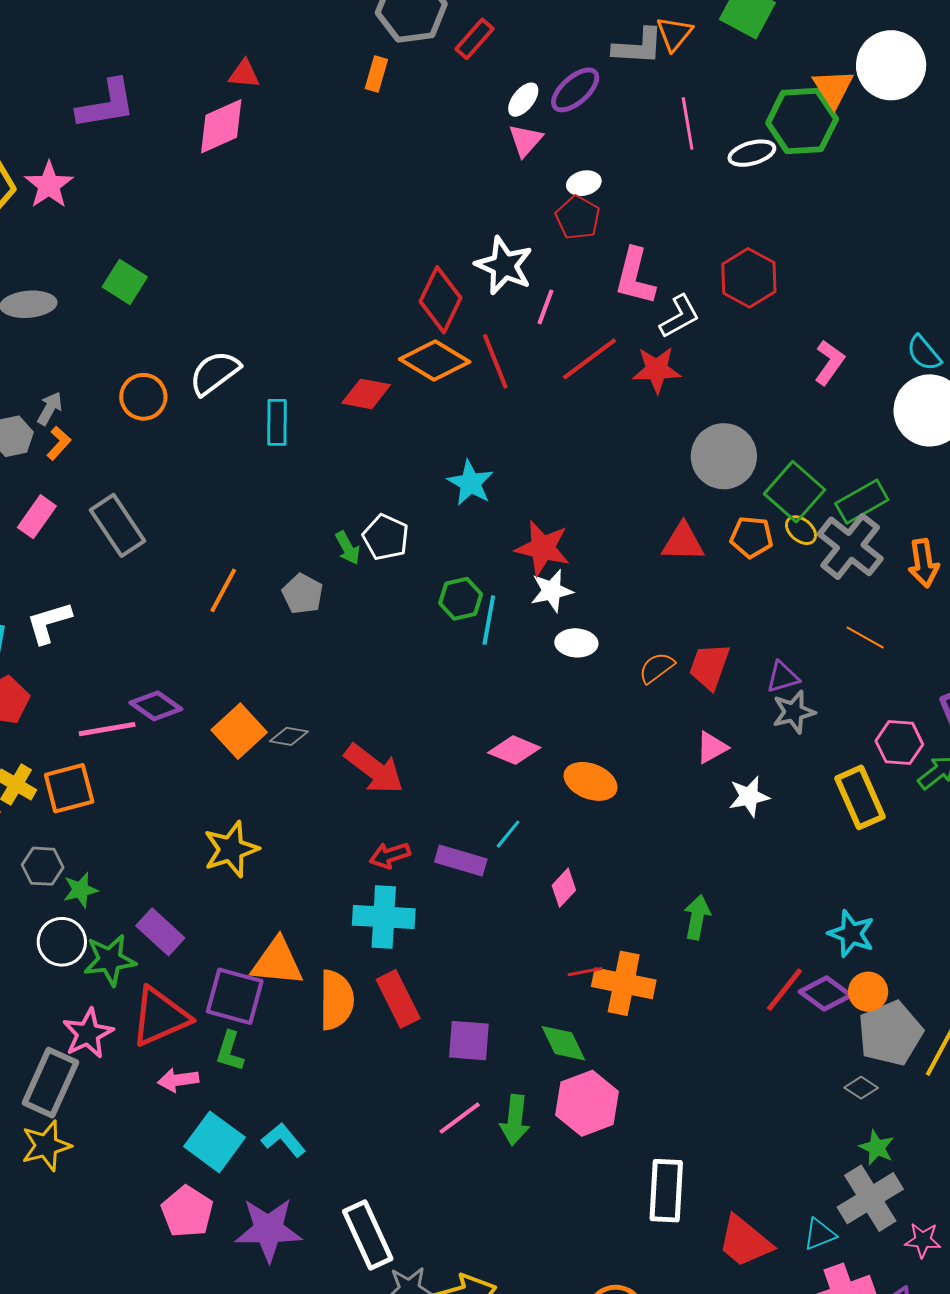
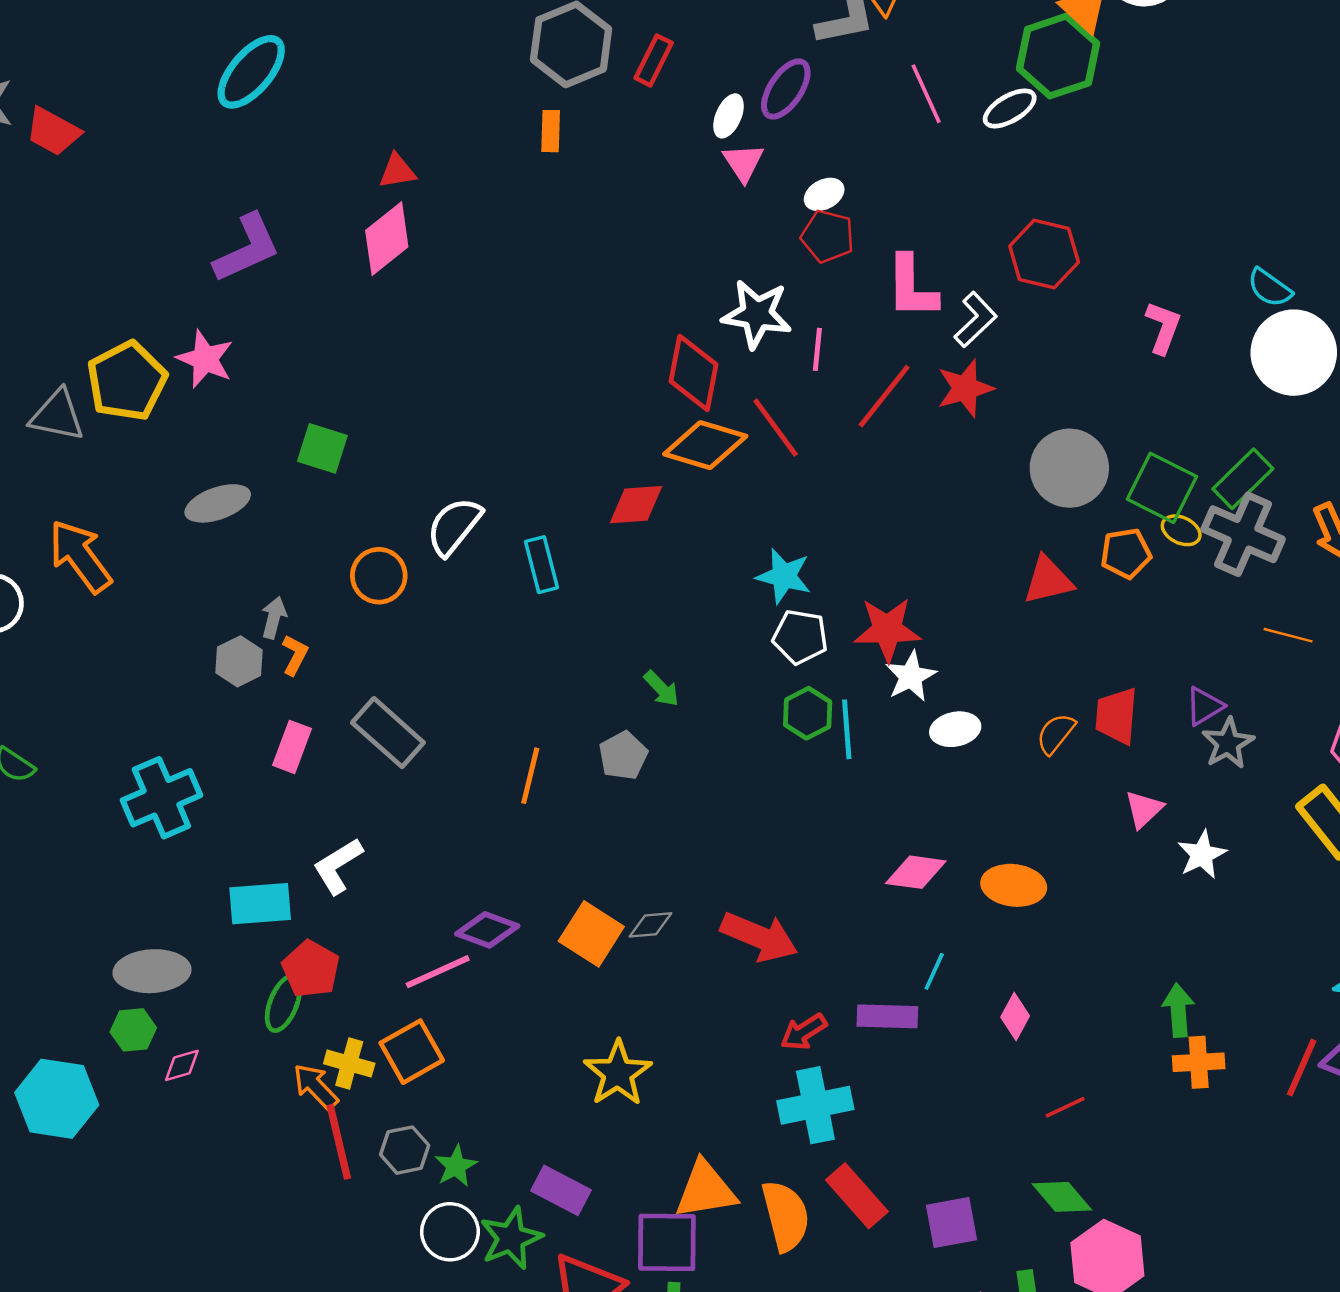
white pentagon: (386, 537) -> (800, 637), moved
gray pentagon: (303, 594) -> (623, 756), turned 30
orange cross: (624, 983) -> (1199, 1062), moved, size x0.7

